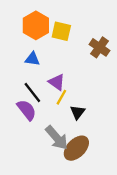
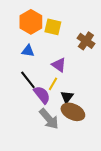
purple triangle: (57, 82) -> (59, 65), moved
purple semicircle: (27, 110) -> (42, 95), moved
brown ellipse: (76, 148) -> (73, 112), moved, turned 70

